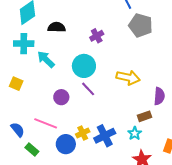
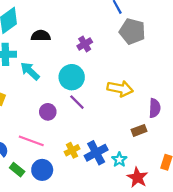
cyan star: (135, 133) -> (119, 160), moved
blue circle: (66, 144) -> (42, 170), moved

